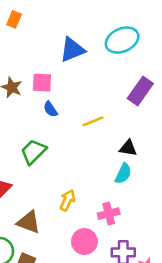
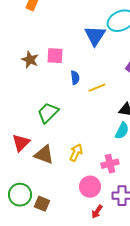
blue triangle: (72, 50) -> (95, 36), moved, turned -35
blue semicircle: (50, 109) -> (75, 78), moved, turned -152
brown triangle: (29, 222) -> (44, 155), moved

